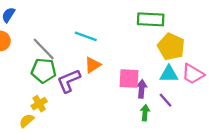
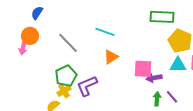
green pentagon: (44, 71) -> (66, 76), moved, turned -30
purple L-shape: (69, 81) -> (87, 86), moved
purple arrow: (142, 89) -> (154, 78), turned -105
purple line: (165, 100) -> (172, 97), moved

